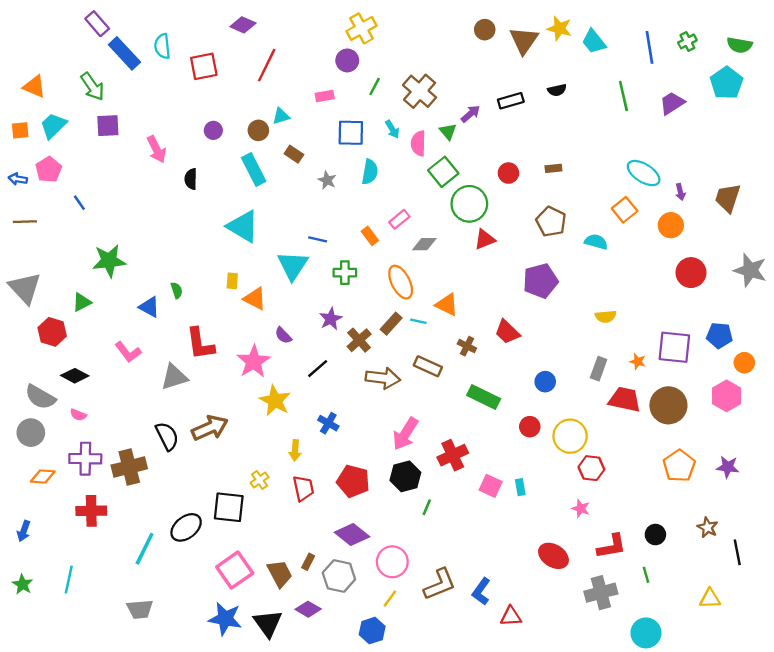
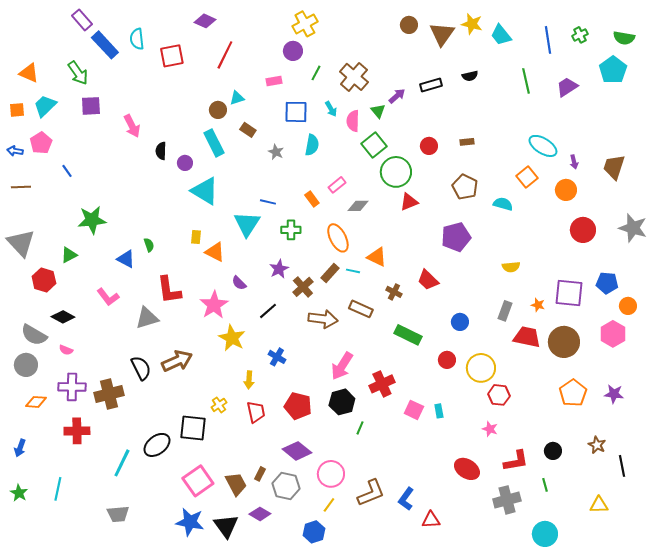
purple circle: (213, 130) -> (185, 163), moved

